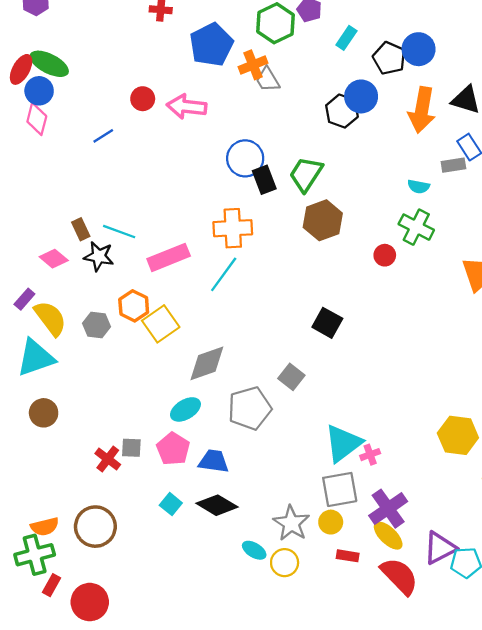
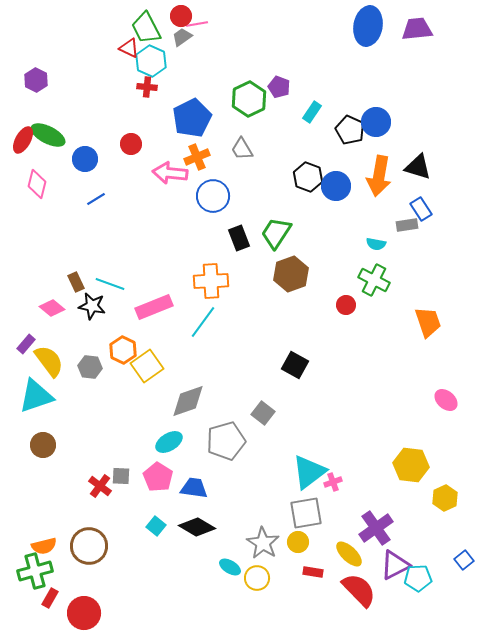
orange cross: (253, 65) -> (197, 157), moved
blue circle: (39, 91) -> (85, 159), moved
blue circle: (361, 96) -> (336, 186), moved
red circle: (143, 99) -> (131, 144), moved
blue circle: (245, 158) -> (213, 196), moved
purple cross: (388, 509) -> (376, 528), moved

